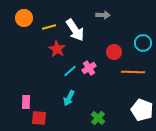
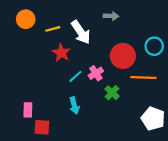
red circle: (114, 52) -> (123, 56), size x1.5
cyan arrow: (69, 98) -> (74, 106), turned -42
green cross: (98, 118) -> (112, 93), moved

